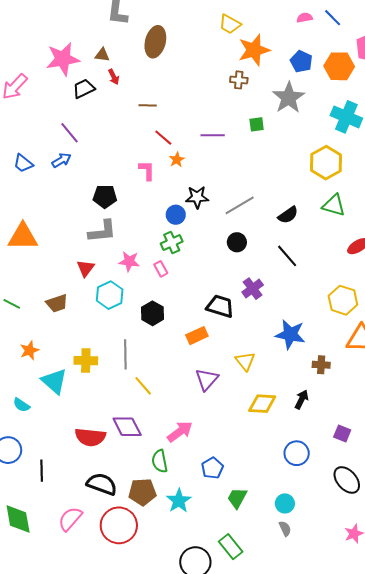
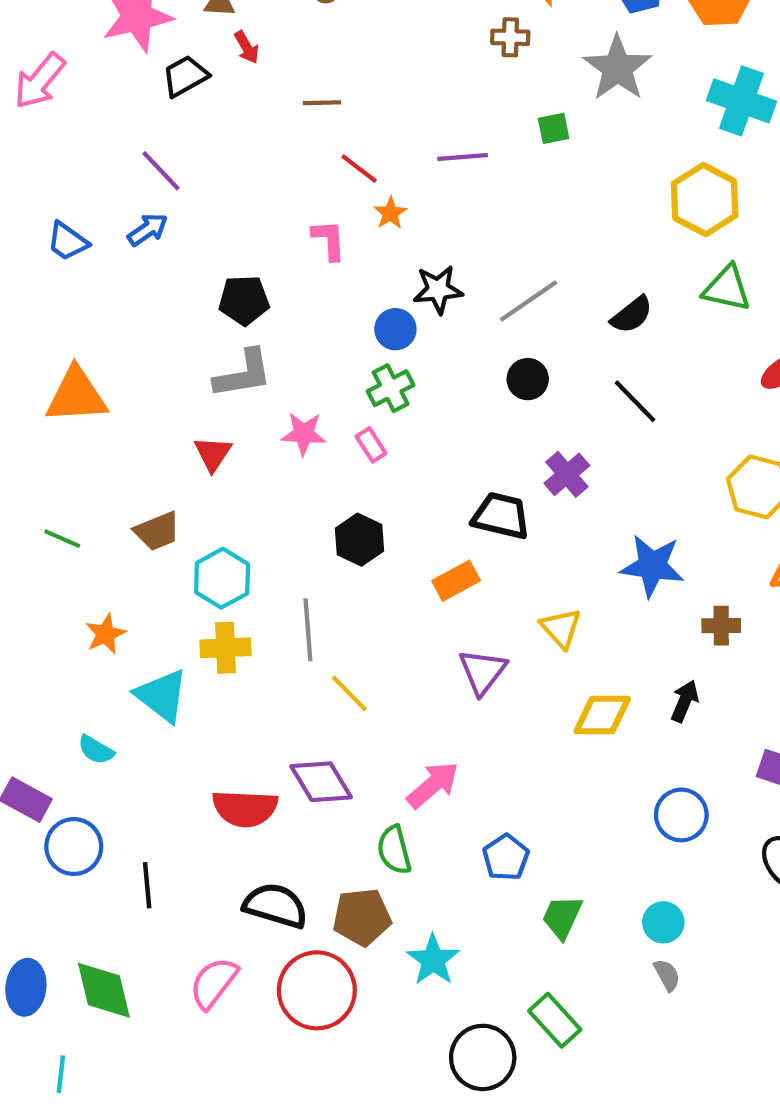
cyan hexagon: (110, 295) -> (222, 578), moved
cyan star: (179, 501) -> (433, 960), moved

